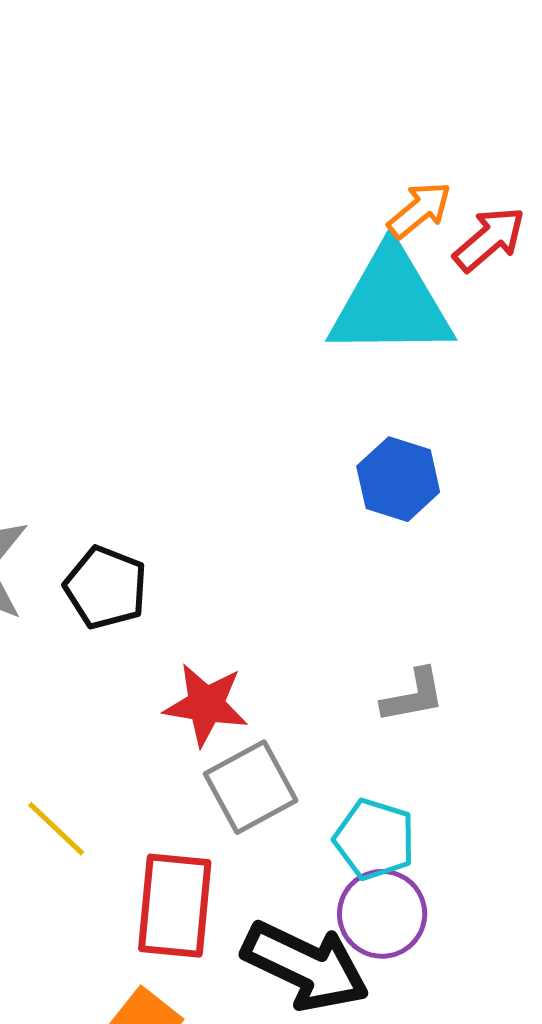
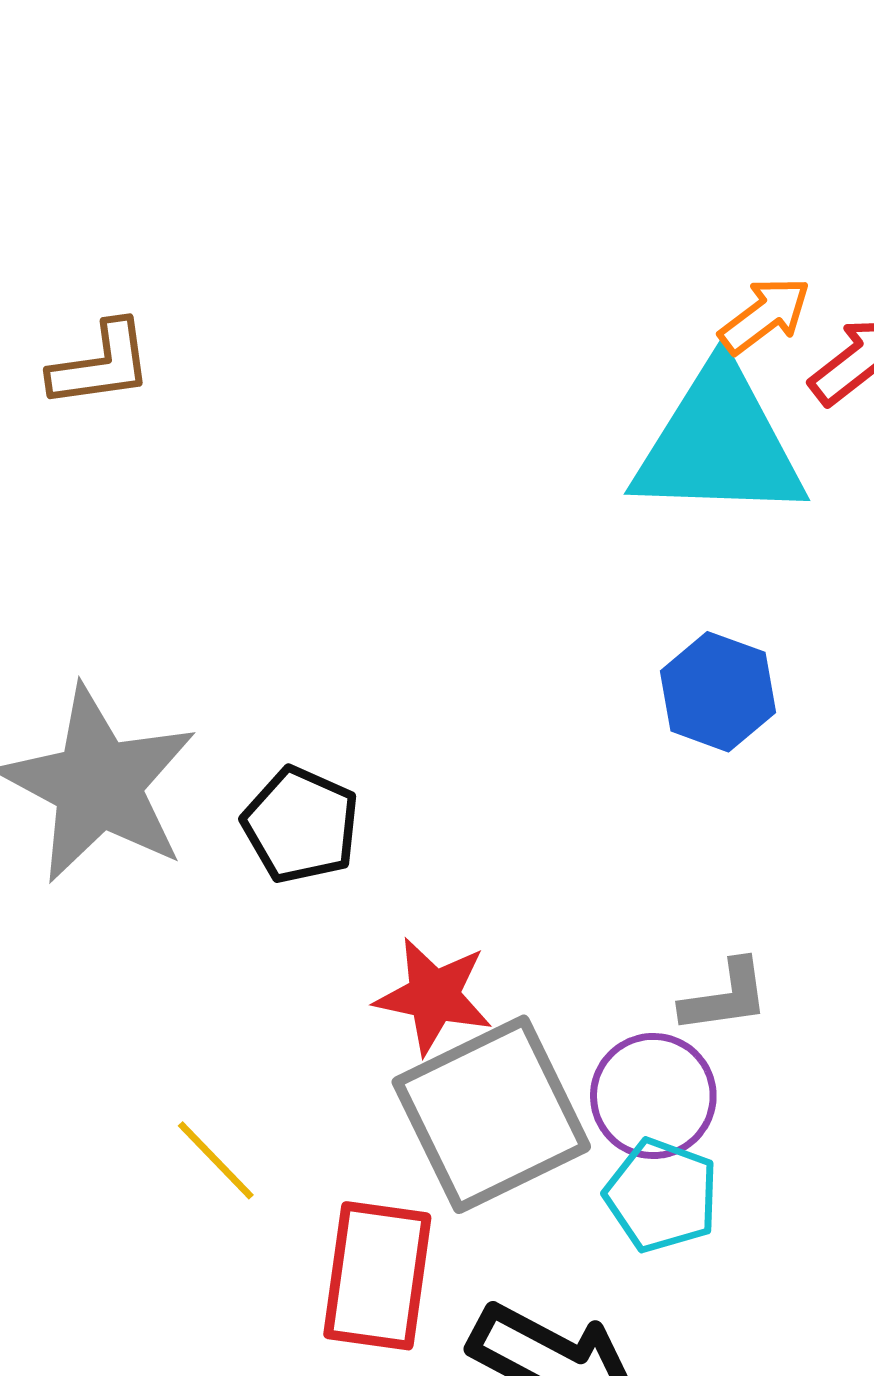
gray square: (251, 787) -> (491, 1114), size x1.5
purple circle: (382, 914) -> (653, 1096), moved

